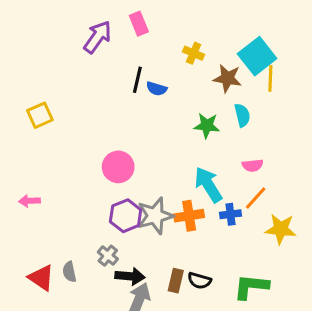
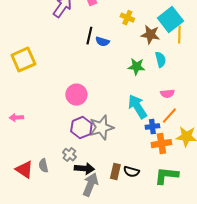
yellow square: (40, 115) -> (23, 60), size x1.4
orange cross: (189, 216) -> (161, 144), moved

